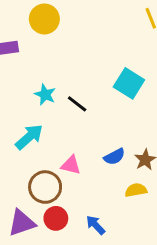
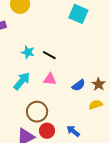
cyan square: (129, 83) -> (78, 14), moved
pink triangle: (71, 165) -> (50, 79), moved

